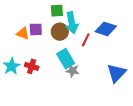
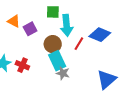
purple square: (36, 29) -> (30, 29), turned -32
brown circle: (60, 32) -> (53, 44), moved
orange triangle: (23, 33) -> (14, 21), moved

